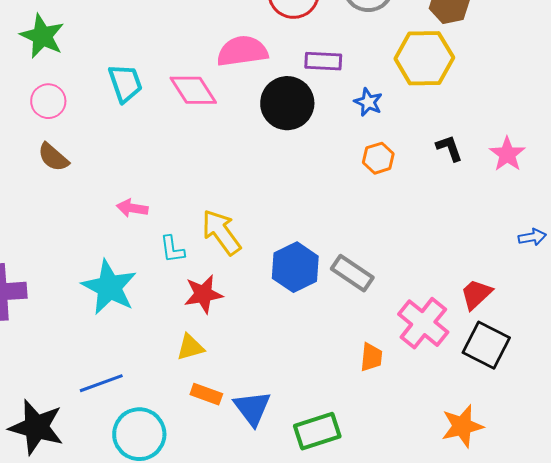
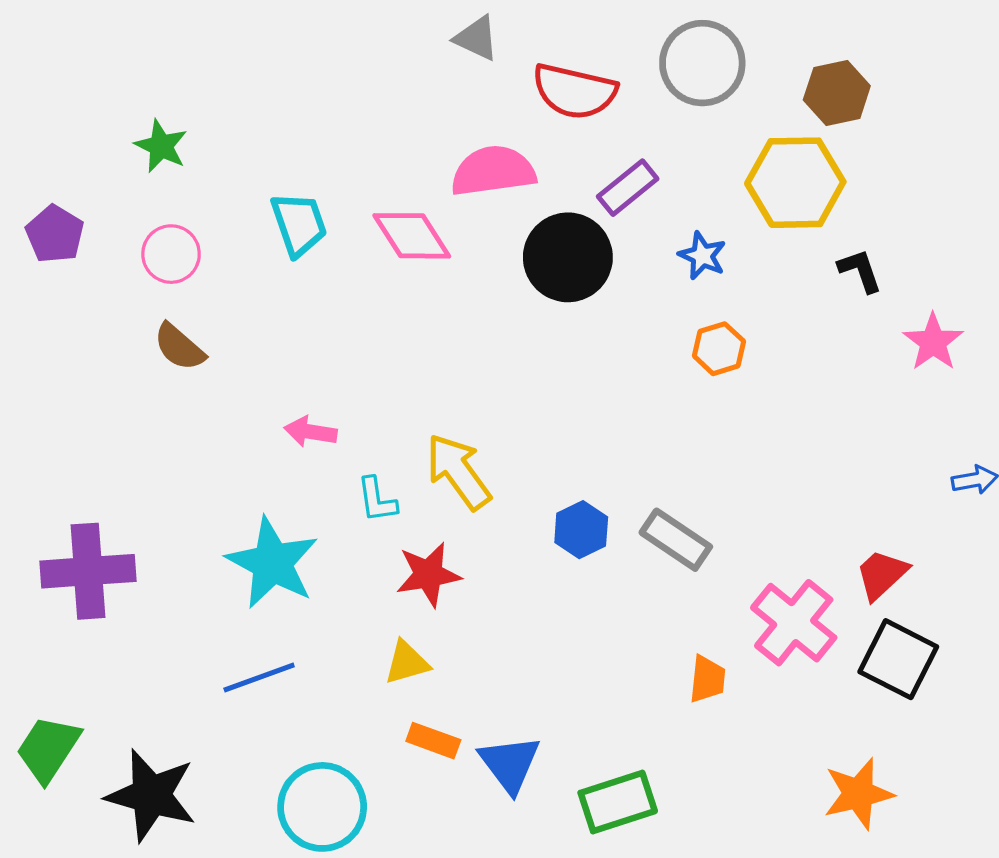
green star: (42, 36) -> (161, 146), size x0.7
purple rectangle: (323, 61) -> (628, 188), turned -42
black L-shape: (449, 148) -> (860, 271), moved
blue hexagon: (295, 267) -> (581, 530), size x0.7
blue line: (101, 383) -> (259, 677), moved

